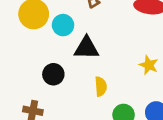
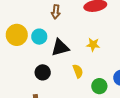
yellow star: (149, 65) -> (93, 45), moved

